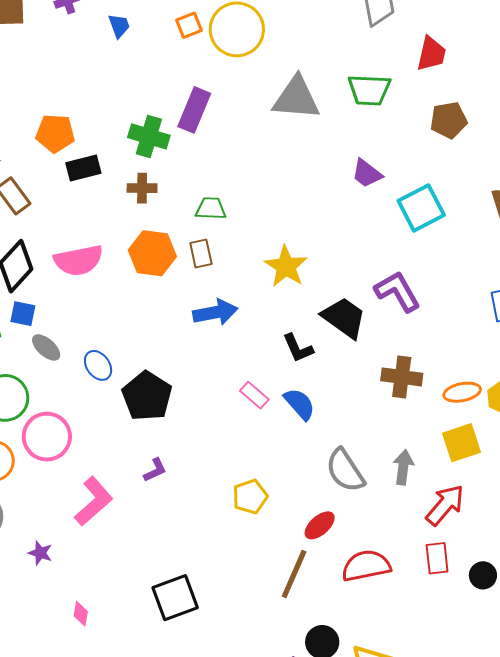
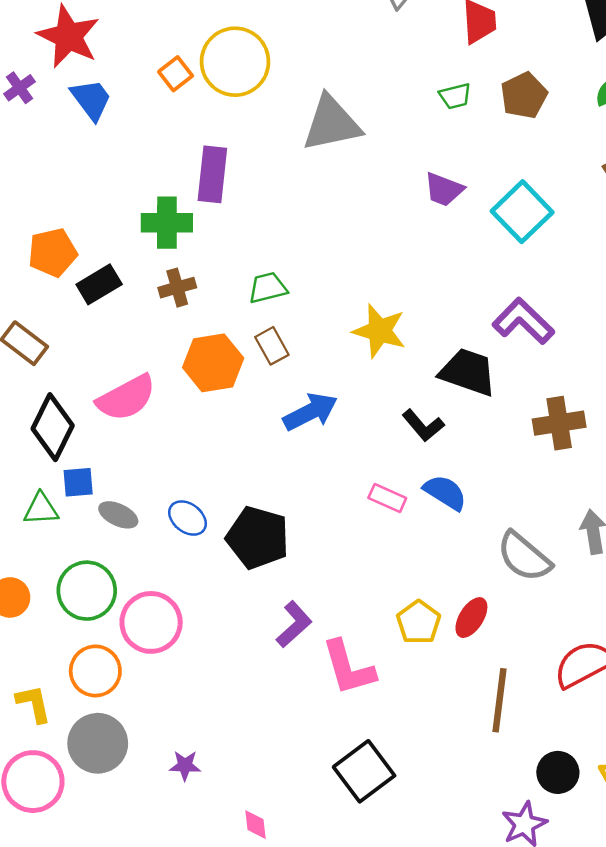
blue trapezoid: (119, 26) -> (91, 99), size x1.4
green trapezoid: (369, 90) -> (455, 96), moved, size x0.6
purple L-shape: (155, 470) -> (294, 624), size x1.4
pink L-shape: (94, 501) -> (348, 668), moved, turned 132
red ellipse: (320, 525) -> (471, 618), moved

